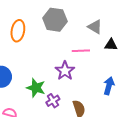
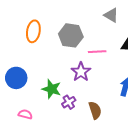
gray hexagon: (55, 20) -> (71, 35), moved
gray triangle: (95, 27) -> (111, 15), moved

